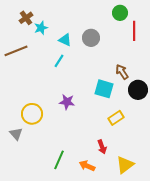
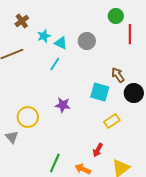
cyan star: (41, 28) -> (44, 36), moved
red arrow: (102, 147) -> (98, 150), turned 48

